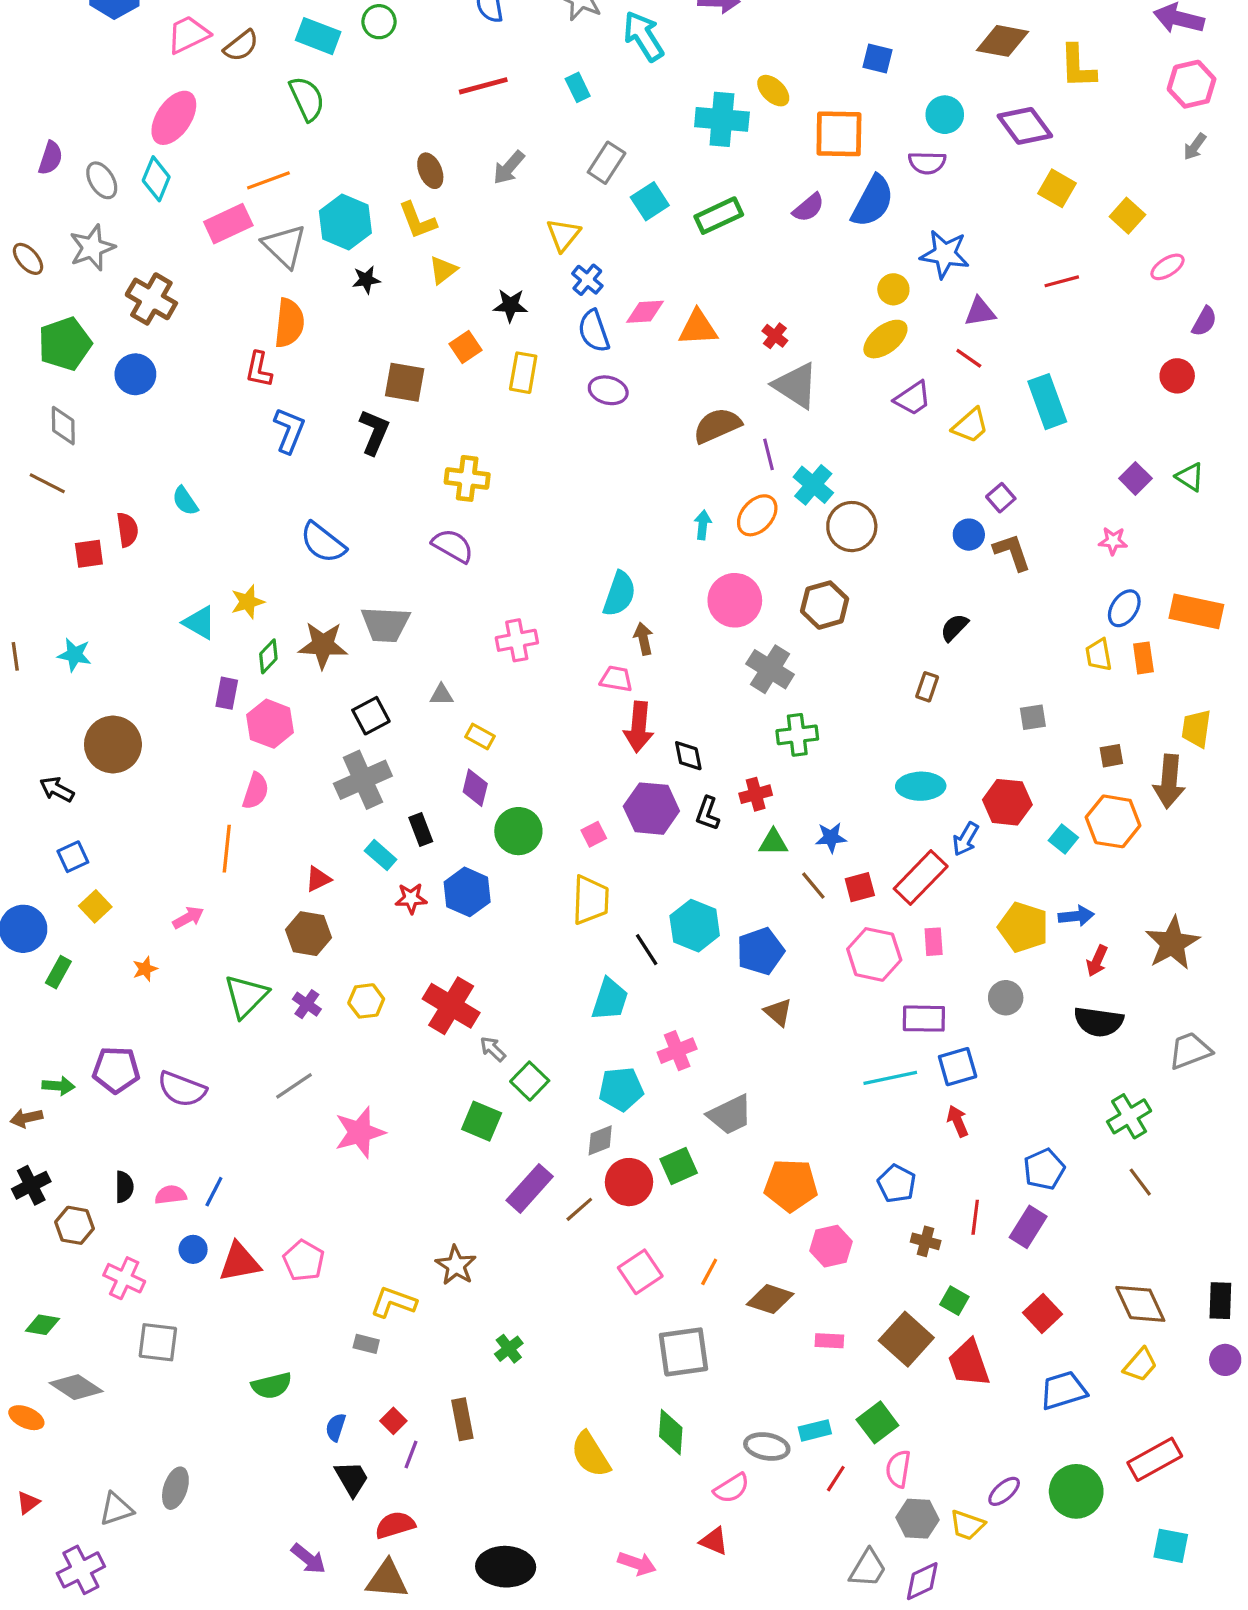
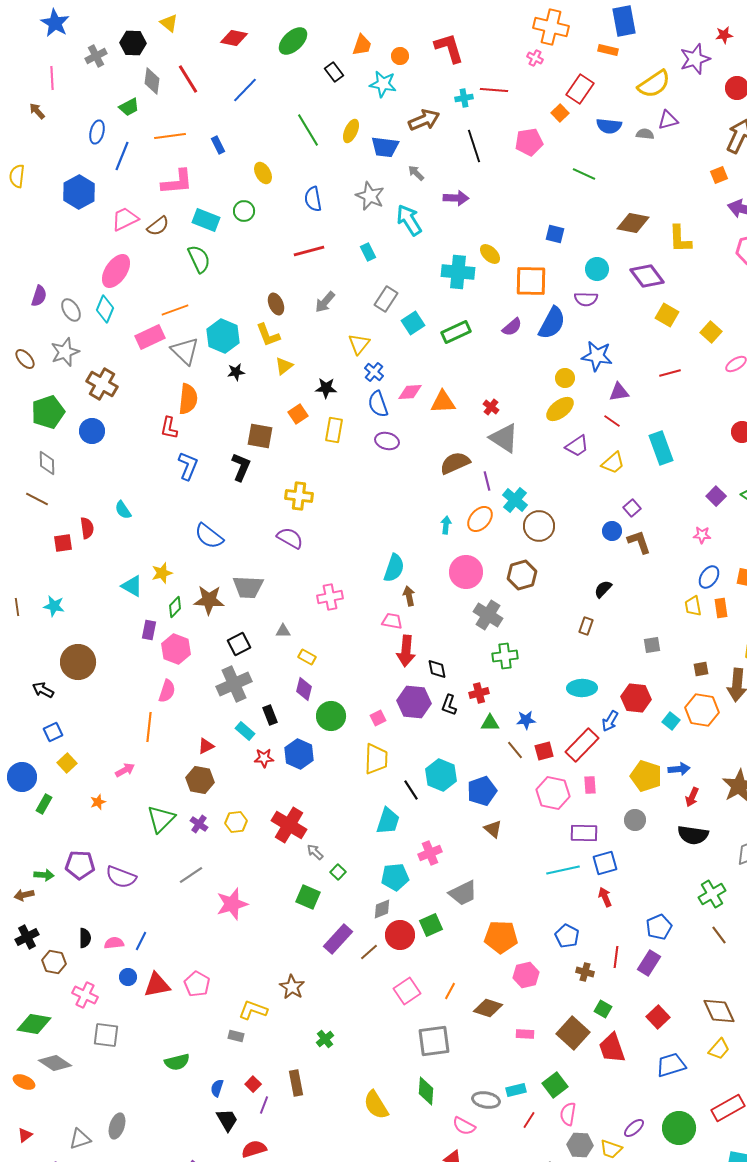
green square: (530, 1081) -> (338, 872), size x0.7
green diamond: (42, 1325) -> (34, 1024), size x1.6
pink semicircle: (732, 1488) -> (464, 1126), turned 60

